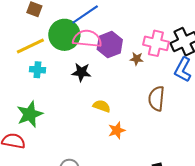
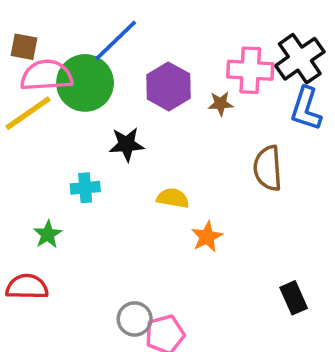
pink semicircle: (87, 39) -> (46, 75), moved
cyan cross: (37, 70) -> (85, 188), moved
green star: (30, 114) -> (48, 234), size x0.6

